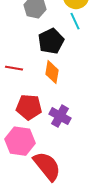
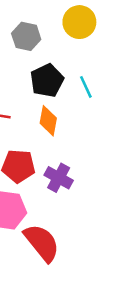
cyan line: (75, 21) -> (86, 87), moved

